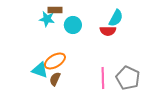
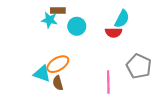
gray pentagon: (128, 78) -> (139, 66), moved
brown semicircle: (55, 79) -> (58, 83), turned -40

